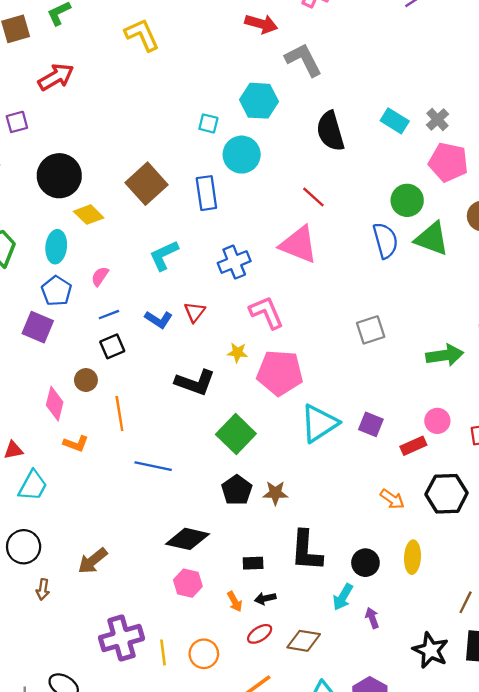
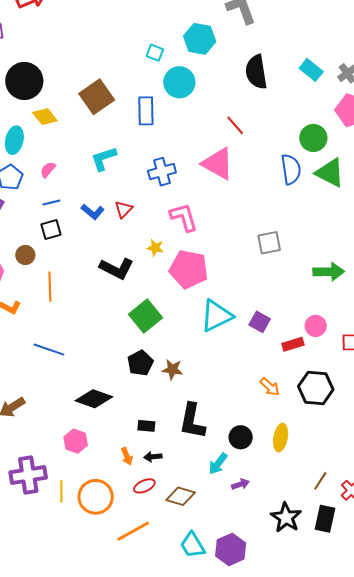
blue line: (153, 466) -> (49, 350), moved
pink hexagon: (188, 583) -> (76, 441), moved
purple arrow: (372, 618) -> (240, 484), turned 84
orange circle: (204, 654) -> (96, 497), size x1.4

